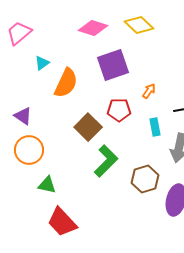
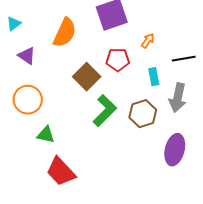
cyan triangle: (42, 63) -> (14, 24), moved
purple triangle: (23, 116) -> (27, 56), moved
brown hexagon: (145, 179) -> (143, 114), moved

